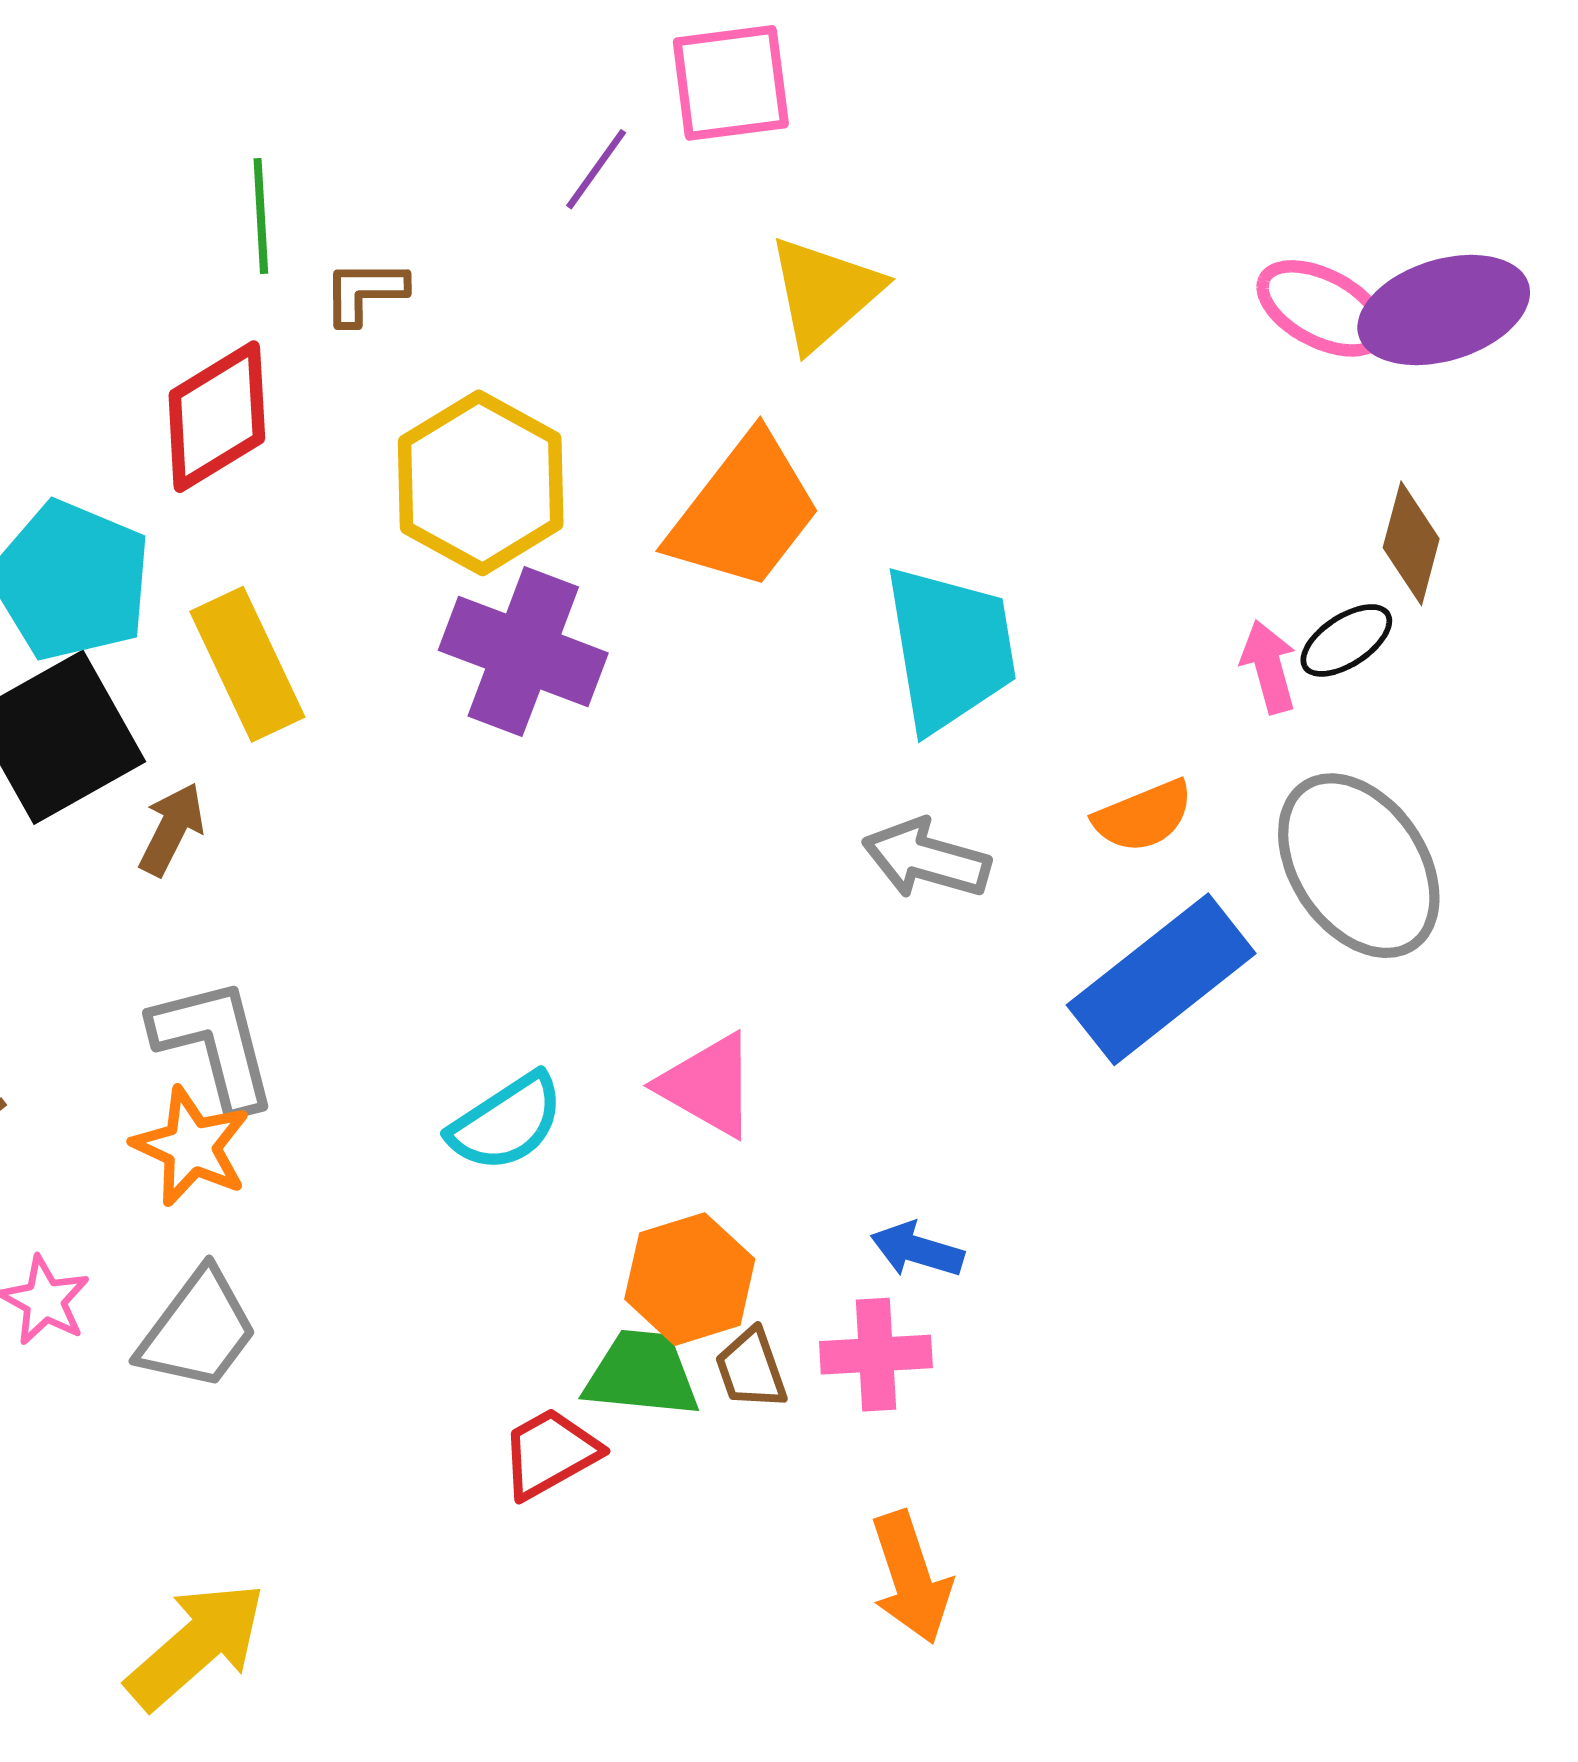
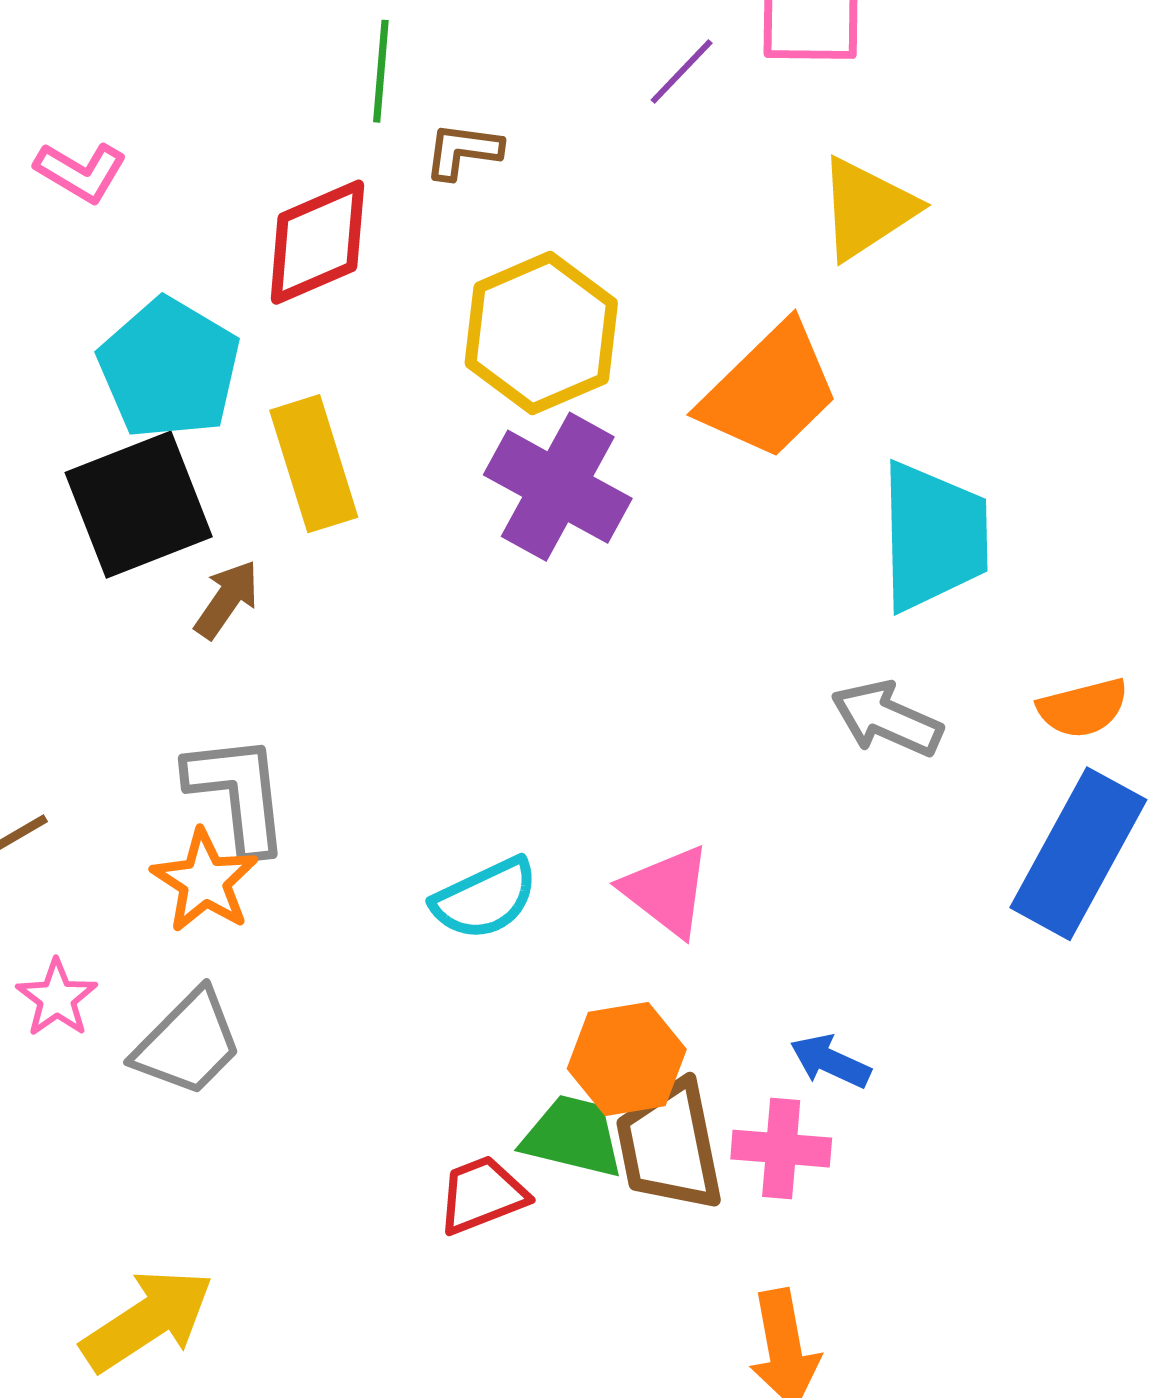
blue rectangle: (1161, 979) -> (1078, 854), turned -31
brown trapezoid: (751, 1369) -> (670, 1146), size x1.8

